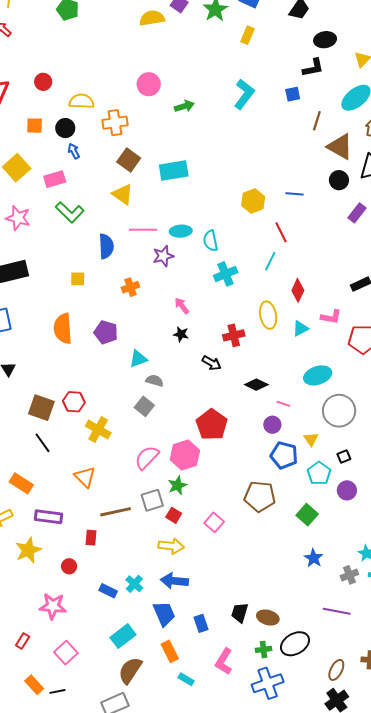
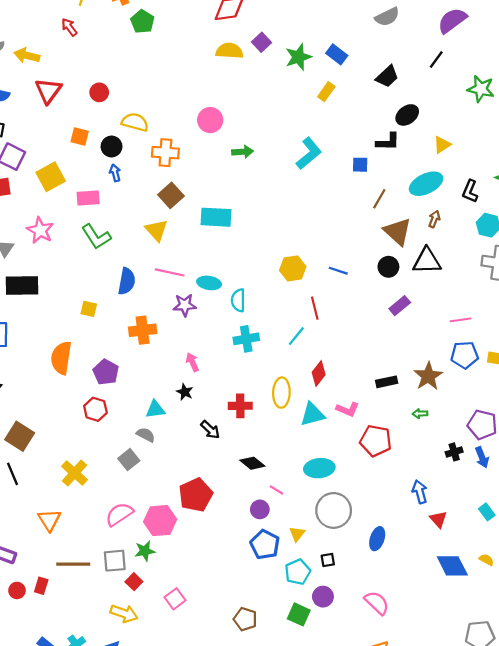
black ellipse: (325, 40) -> (407, 115), turned -40
orange cross: (130, 287) -> (143, 330), size x1.4
cyan triangle: (300, 328) -> (312, 414), size x1.4
cyan triangle: (138, 359) -> (155, 409), moved
red hexagon: (74, 402) -> (95, 409), moved
brown pentagon: (260, 496) -> (245, 619), moved, size x0.7
green square: (307, 515) -> (299, 614), moved, turned -30
red circle: (69, 566) -> (17, 590), moved

